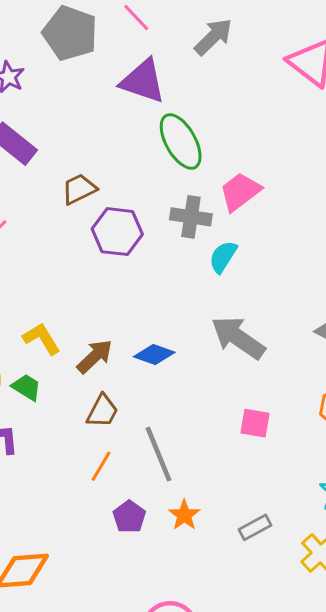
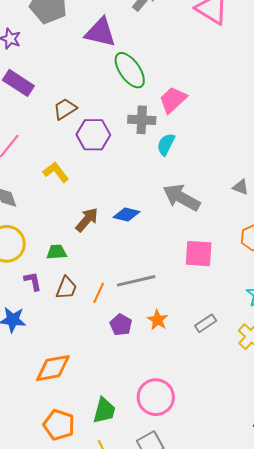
yellow L-shape: (42, 339) -> (56, 172), moved
green trapezoid: (27, 387) -> (57, 252), moved, turned -30
brown trapezoid: (102, 411) -> (66, 288), moved
pink square: (255, 423) -> (199, 254), size x1.4
gray line: (158, 454) -> (136, 281), turned -75

